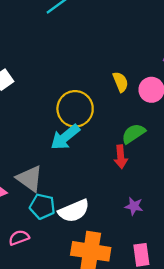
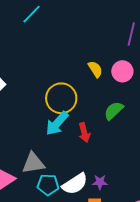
red arrow: (121, 157) -> (84, 133), moved
gray triangle: (30, 178) -> (33, 163), turned -35
purple star: (134, 206) -> (100, 182), moved

